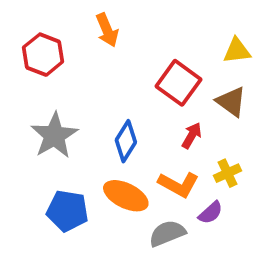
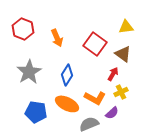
orange arrow: (107, 30) -> (57, 38), moved
red arrow: (192, 135) -> (113, 74), moved

